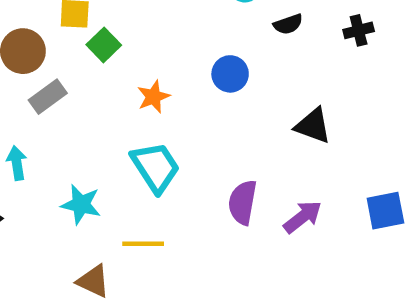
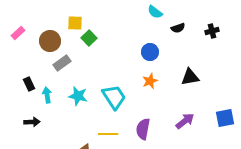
orange star: (153, 97) -> (150, 81), moved
black triangle: (313, 126) -> (190, 77), turned -30
purple semicircle: (243, 202) -> (143, 129), moved
cyan star: (81, 204) -> (78, 96), moved

